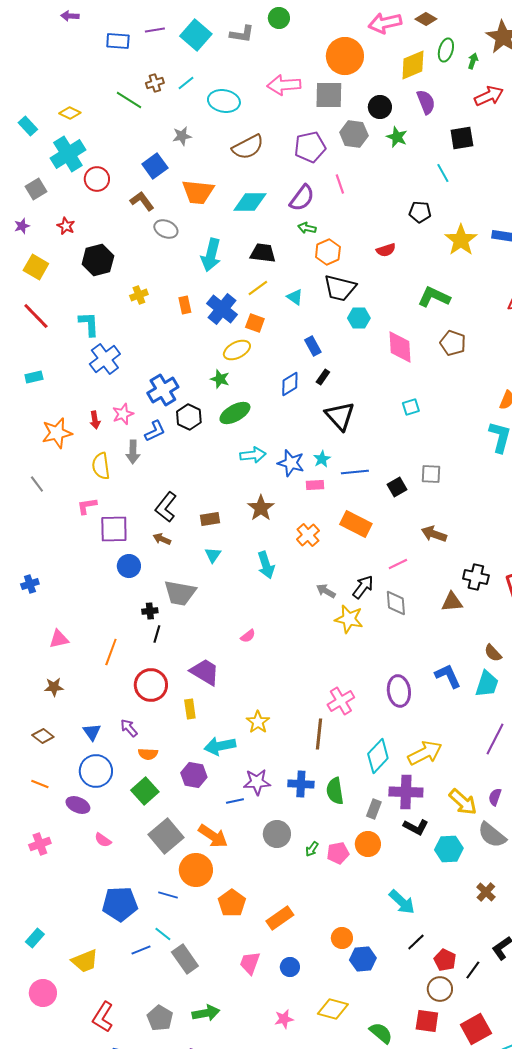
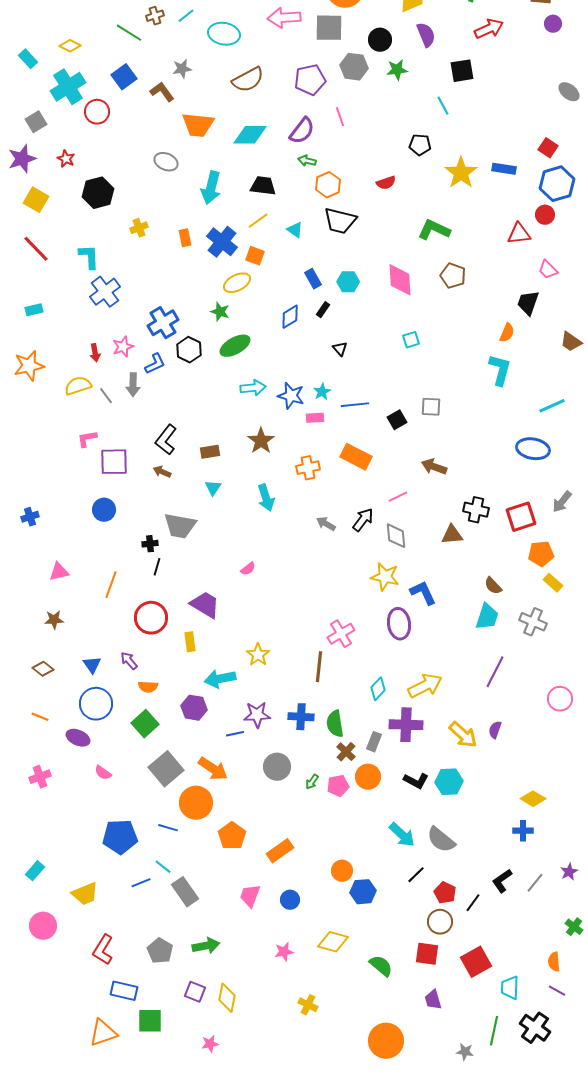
green star: (397, 137) -> (397, 70), turned -30
blue square: (155, 166) -> (124, 77), moved
brown L-shape: (142, 201) -> (162, 92), moved
purple star: (22, 226) -> (22, 159), size x1.8
cyan hexagon: (359, 318) -> (348, 282), moved
black triangle: (340, 416) -> (340, 349), size x0.5
orange star: (57, 433) -> (29, 366), moved
yellow semicircle: (101, 466) -> (78, 386), moved, turned 80
gray line: (37, 484) -> (106, 396), moved
orange cross: (308, 535) -> (308, 468), turned 30
blue circle: (129, 566) -> (104, 510), moved
yellow star: (349, 619) -> (385, 577), moved
blue L-shape: (448, 676) -> (423, 593), moved
cyan diamond: (378, 756) -> (378, 689), size x0.7
black L-shape: (416, 827) -> (416, 781), moved
gray semicircle: (492, 835) -> (441, 840), moved
brown cross: (486, 892) -> (346, 752), moved

